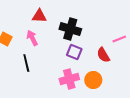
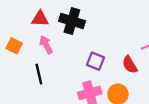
red triangle: (39, 16) -> (40, 19), moved
black cross: (70, 29) -> (72, 21), moved

